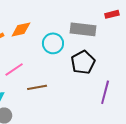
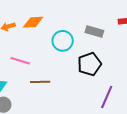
gray rectangle: (83, 29) -> (94, 31), size x0.7
pink line: (14, 69) -> (20, 61), turned 42

